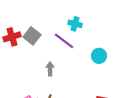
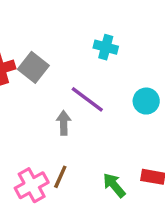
purple line: (64, 41) -> (87, 99), moved

